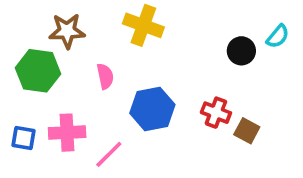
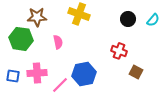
black circle: (241, 51) -> (128, 19), moved
blue hexagon: (152, 109) -> (84, 74), moved
red cross: (216, 113) -> (119, 51), moved

